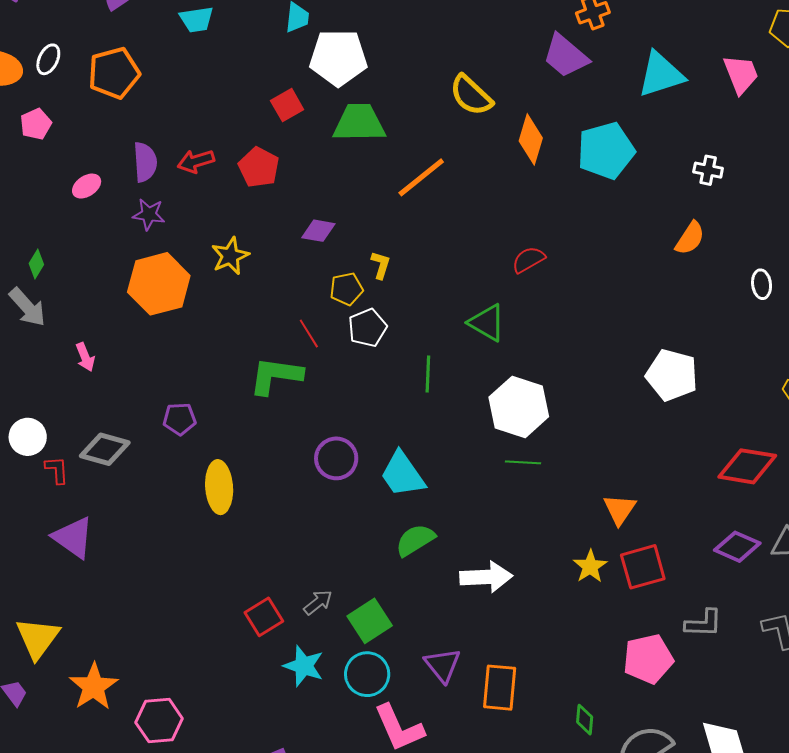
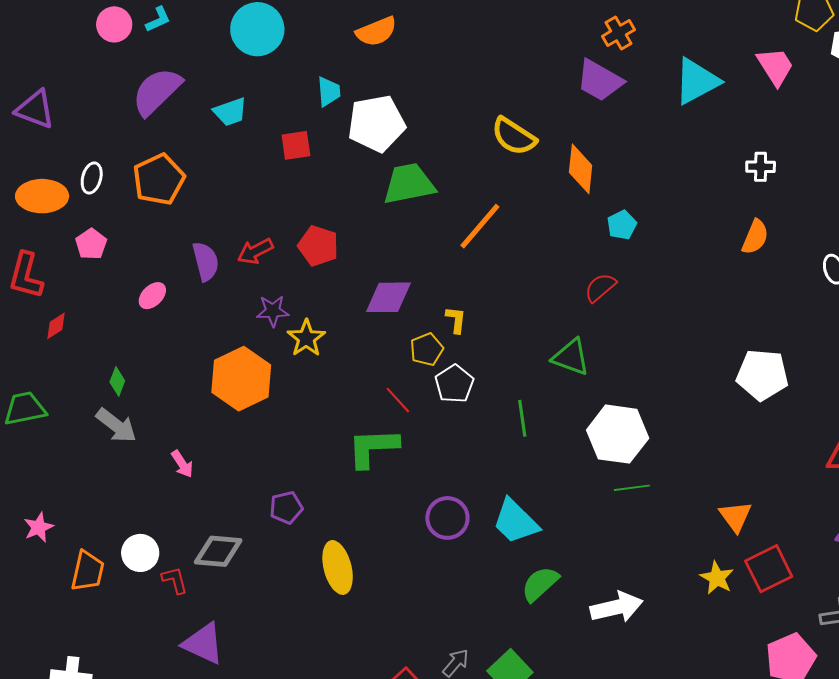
red square: (287, 105) -> (296, 145), moved, turned 32
cyan pentagon: (606, 151) -> (622, 225), moved, size x0.5
purple star: (149, 214) -> (273, 311), moved
purple diamond: (318, 231) -> (388, 297), size x1.4

